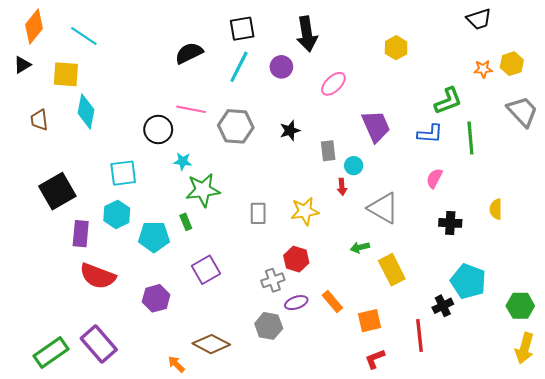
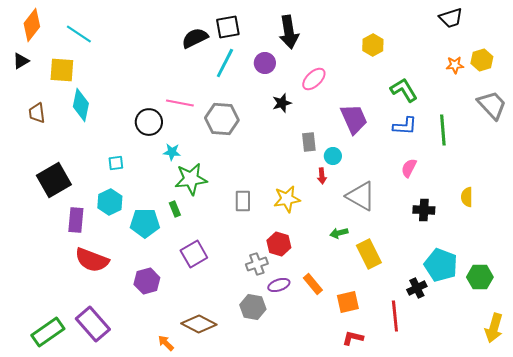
black semicircle: (189, 53) -> (195, 38), moved
green L-shape: (448, 101) -> (404, 90), moved, turned -100
black star: (290, 131) -> (282, 103), moved
cyan square: (123, 173) -> (116, 163), size x0.6
green hexagon: (520, 306) -> (480, 277), moved
red L-shape: (375, 359) -> (353, 338), turned 35

